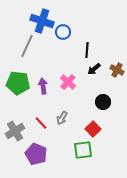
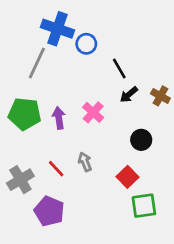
black line: (87, 50) -> (119, 68), turned -35
gray arrow: (62, 118) -> (85, 162), turned 128
green square: (83, 150) -> (144, 206), moved

